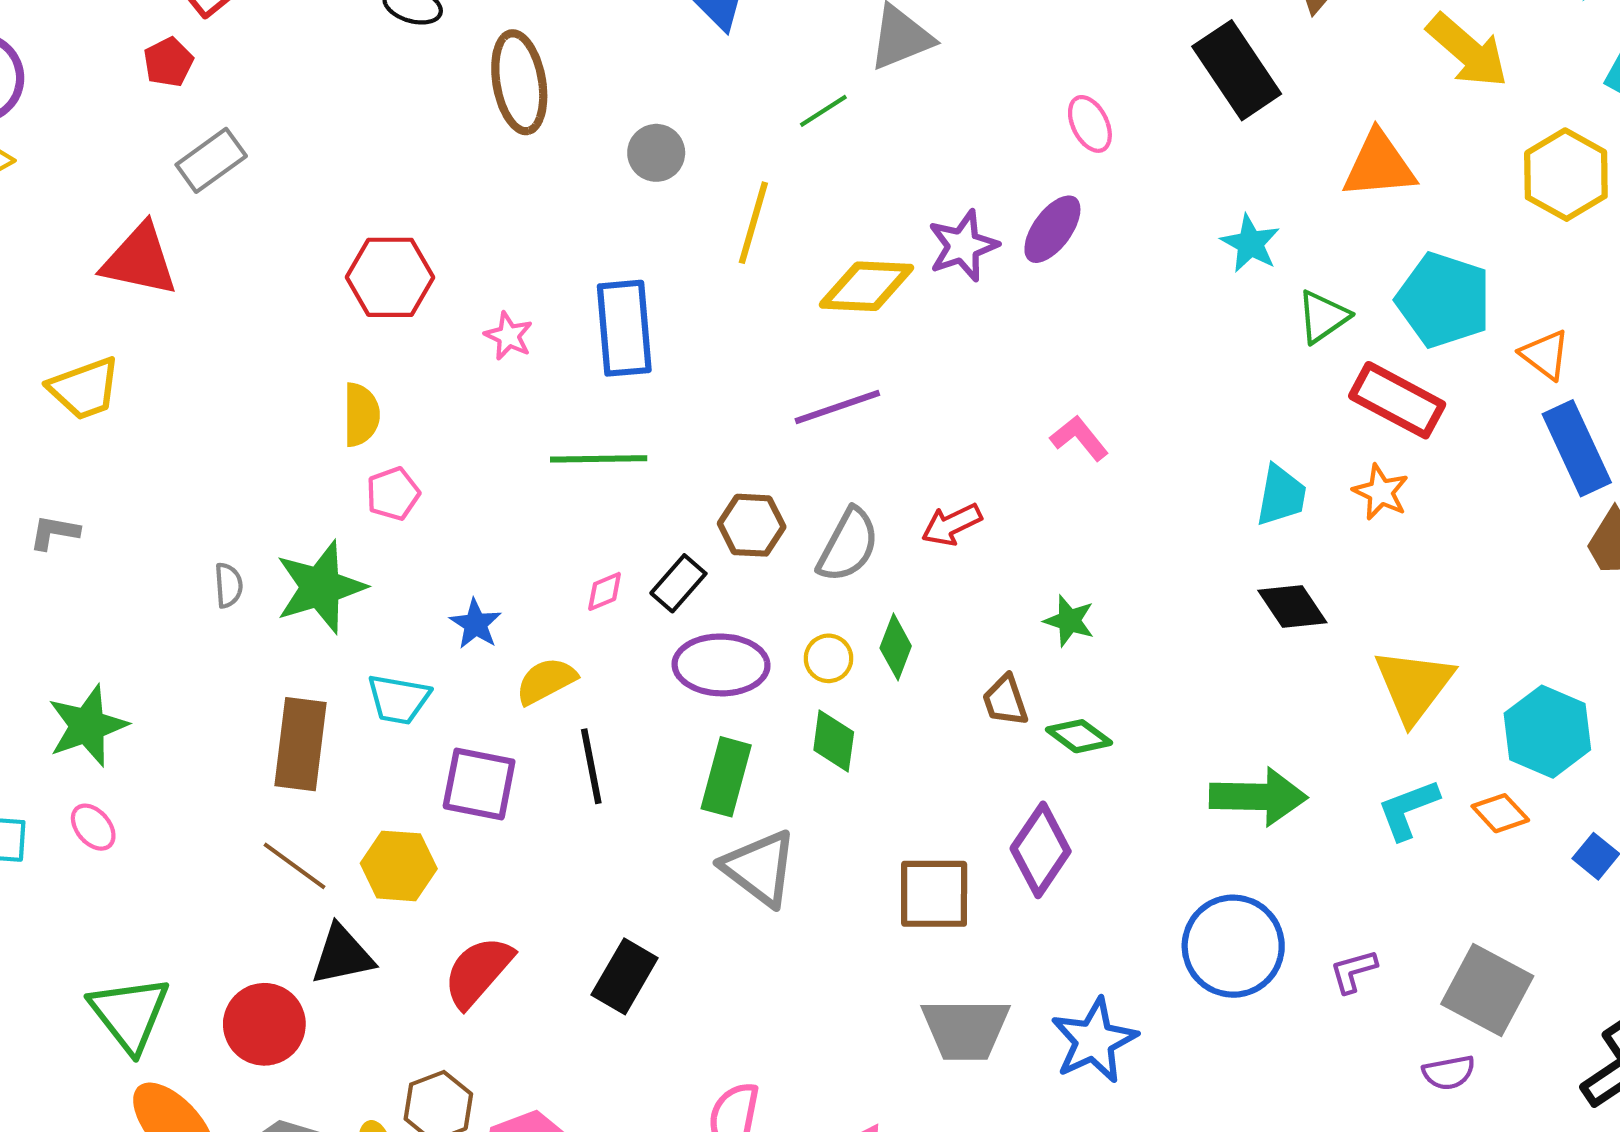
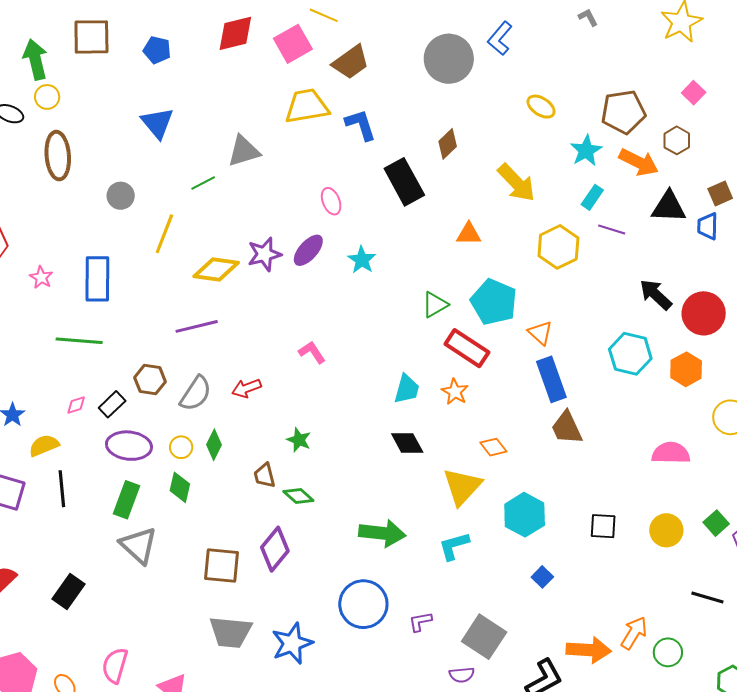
orange triangle: (1379, 165) -> (469, 234), size x0.7
cyan star: (1250, 243) -> (362, 260), moved
orange diamond: (1500, 813) -> (493, 447), moved

